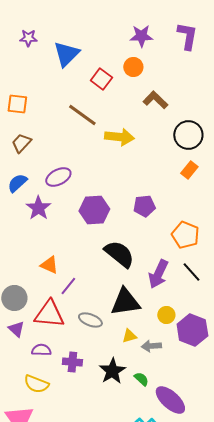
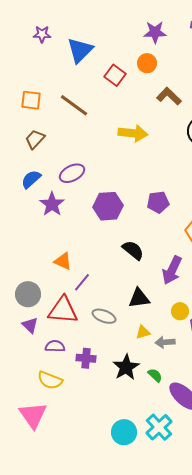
brown line: (82, 115) -> (74, 105), moved
black semicircle: (119, 254) -> (133, 250), size x0.7
black triangle: (125, 302) -> (139, 298), size x0.7

